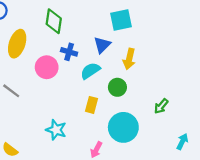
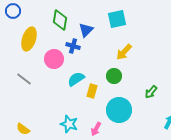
blue triangle: (102, 45) -> (86, 30), moved
yellow arrow: (129, 59) -> (124, 52), turned 30
cyan semicircle: (90, 71) -> (76, 79), moved
cyan star: (56, 130) -> (69, 124), moved

